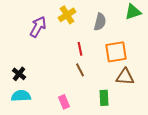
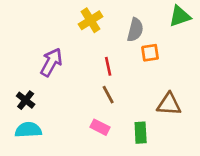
purple arrow: (38, 27) -> (51, 62), moved
orange square: (116, 52) -> (150, 53), moved, size x0.6
pink rectangle: (64, 102) -> (100, 127), moved, turned -40

